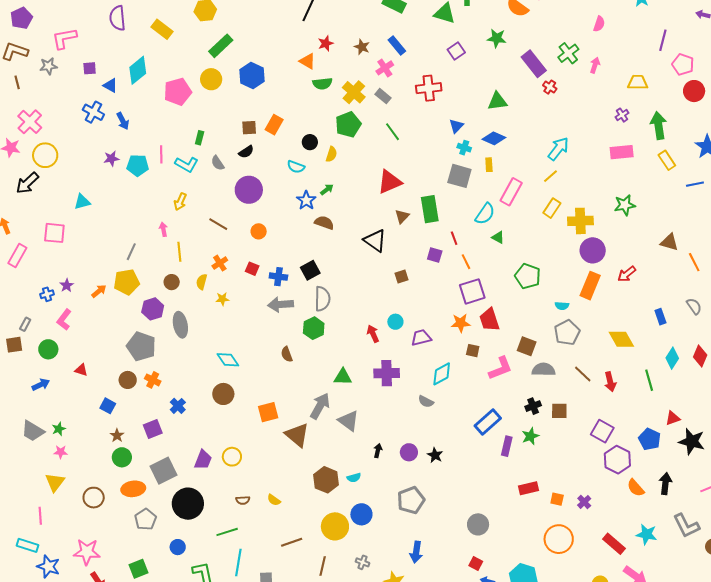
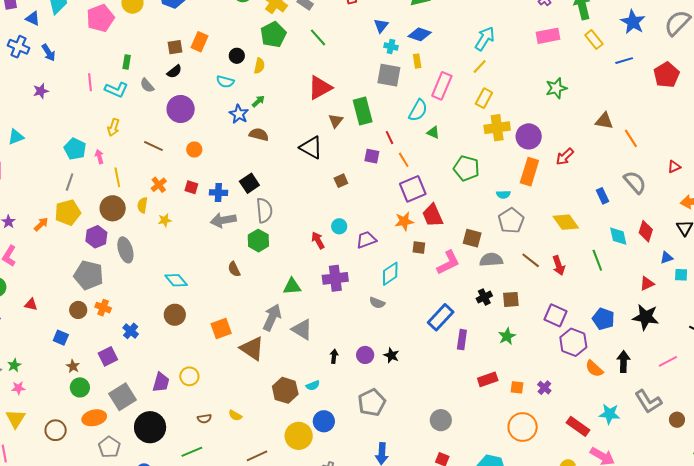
cyan pentagon: (138, 165) -> (75, 149), moved, turned 30
yellow cross: (580, 221) -> (497, 128), moved
brown circle: (172, 282) -> (113, 208), size x1.6
gray semicircle: (694, 306) -> (635, 182), size x1.4
cyan diamond: (672, 358) -> (618, 236), turned -40
red triangle: (673, 418) -> (647, 284), moved
green star: (530, 436) -> (507, 336), moved

